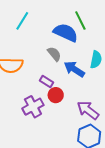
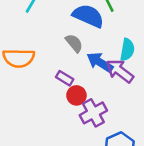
purple cross: (33, 107) -> (93, 113), moved
purple arrow: (88, 110) -> (120, 71), moved

